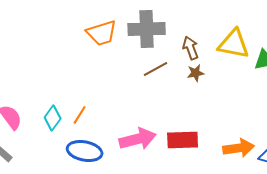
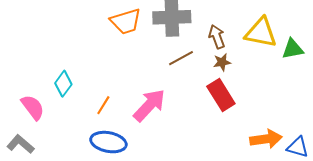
cyan diamond: (53, 118) -> (63, 84), moved
pink arrow: (138, 139) -> (149, 105), moved, turned -33
red rectangle: (183, 140) -> (221, 95), moved, turned 60

